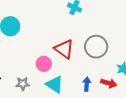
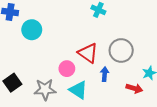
gray star: (23, 84) -> (45, 89), size x1.5
blue arrow: (87, 84) -> (105, 74), moved

